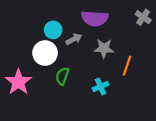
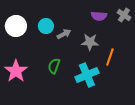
purple semicircle: (95, 18) -> (99, 16), moved, size x0.7
white circle: (45, 53) -> (16, 26), moved
cyan cross: (100, 86) -> (87, 75), size x1.6

